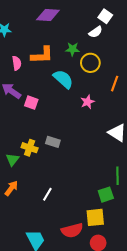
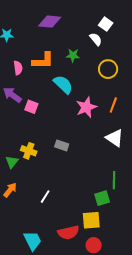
white semicircle: (96, 32) -> (96, 39), turned -96
yellow circle: (90, 63) -> (108, 69), moved
orange line: (115, 84) -> (113, 105), moved
pink star: (88, 102) -> (86, 107), size x1.5
gray rectangle: (53, 142) -> (62, 145), moved

